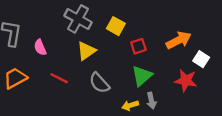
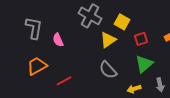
yellow triangle: (86, 51) -> (108, 40), moved
red line: (59, 78) -> (64, 81), moved, turned -56
gray arrow: (151, 101) -> (160, 85), moved

